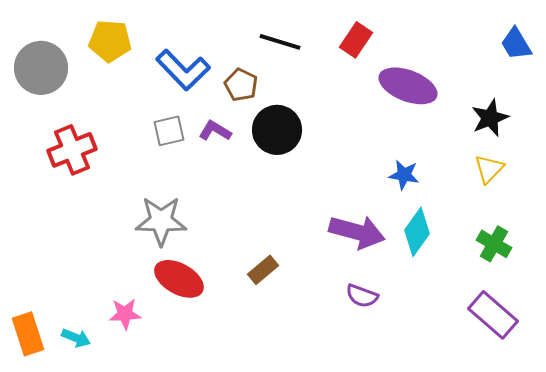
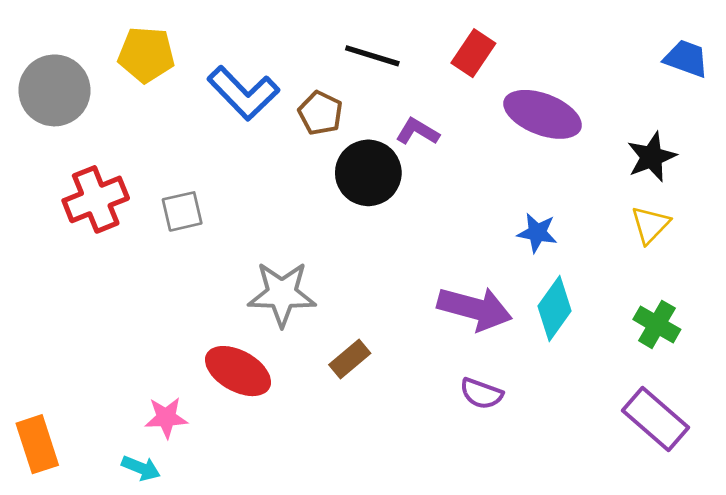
blue trapezoid: (516, 44) -> (686, 59), turned 141
gray square: (169, 131) -> (182, 211), moved
purple L-shape: (215, 131) -> (418, 132), moved
gray star: (161, 221) -> (282, 294), moved
cyan arrow: (76, 338) -> (141, 468), moved

